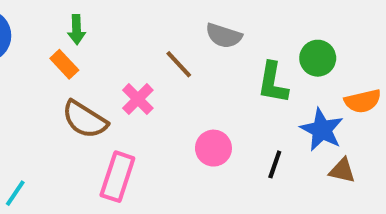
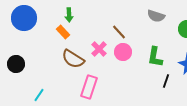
gray semicircle: (224, 36) -> (156, 16), moved
green L-shape: (273, 83) -> (155, 57), moved
pink circle: (213, 148) -> (123, 52), moved

